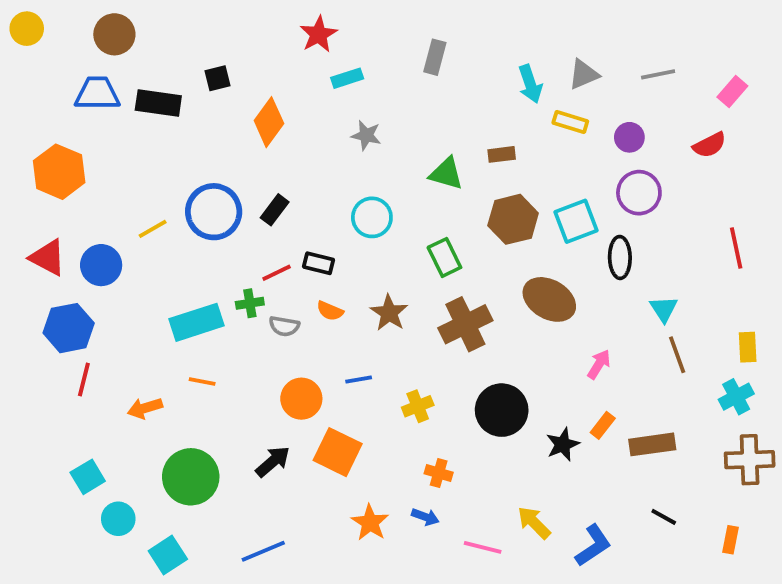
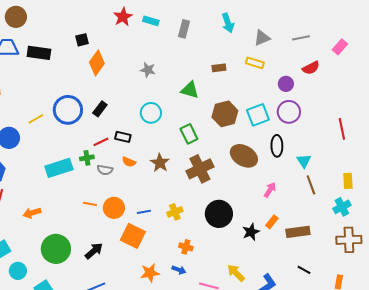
black square: (217, 78) -> (82, 40), moved
cyan rectangle: (347, 78) -> (151, 21), moved, turned 35
cyan arrow: (530, 84) -> (228, 23), moved
purple circle: (629, 137) -> (286, 84), moved
red semicircle: (710, 145) -> (311, 68), moved
brown rectangle: (502, 154) -> (219, 68), moved
purple circle: (639, 193) -> (289, 112), moved
black ellipse: (620, 257) -> (277, 146), moved
blue line: (359, 380) -> (144, 212), moved
orange line: (202, 381) -> (90, 204), moved
black arrow: (273, 462) -> (94, 251), moved
orange star: (370, 523) -> (150, 273), turned 30

